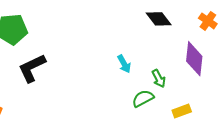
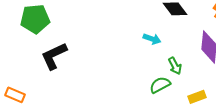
cyan arrow: (124, 64) -> (152, 39), moved, turned -42

